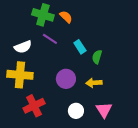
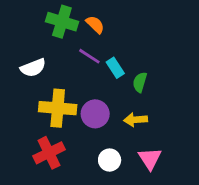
purple line: (50, 39) -> (89, 56), moved
yellow cross: (20, 75) -> (58, 108), moved

